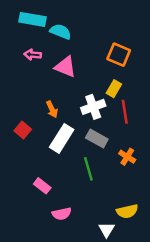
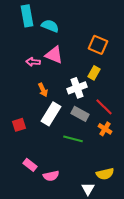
cyan rectangle: (32, 19) -> (27, 16), turned 70
pink arrow: (32, 55) -> (33, 62), moved
red line: (125, 112) -> (104, 107), moved, turned -36
red square: (23, 130) -> (19, 125), moved, turned 32
green line: (88, 169) -> (73, 139), turned -60
pink rectangle: (42, 186) -> (30, 165), moved

